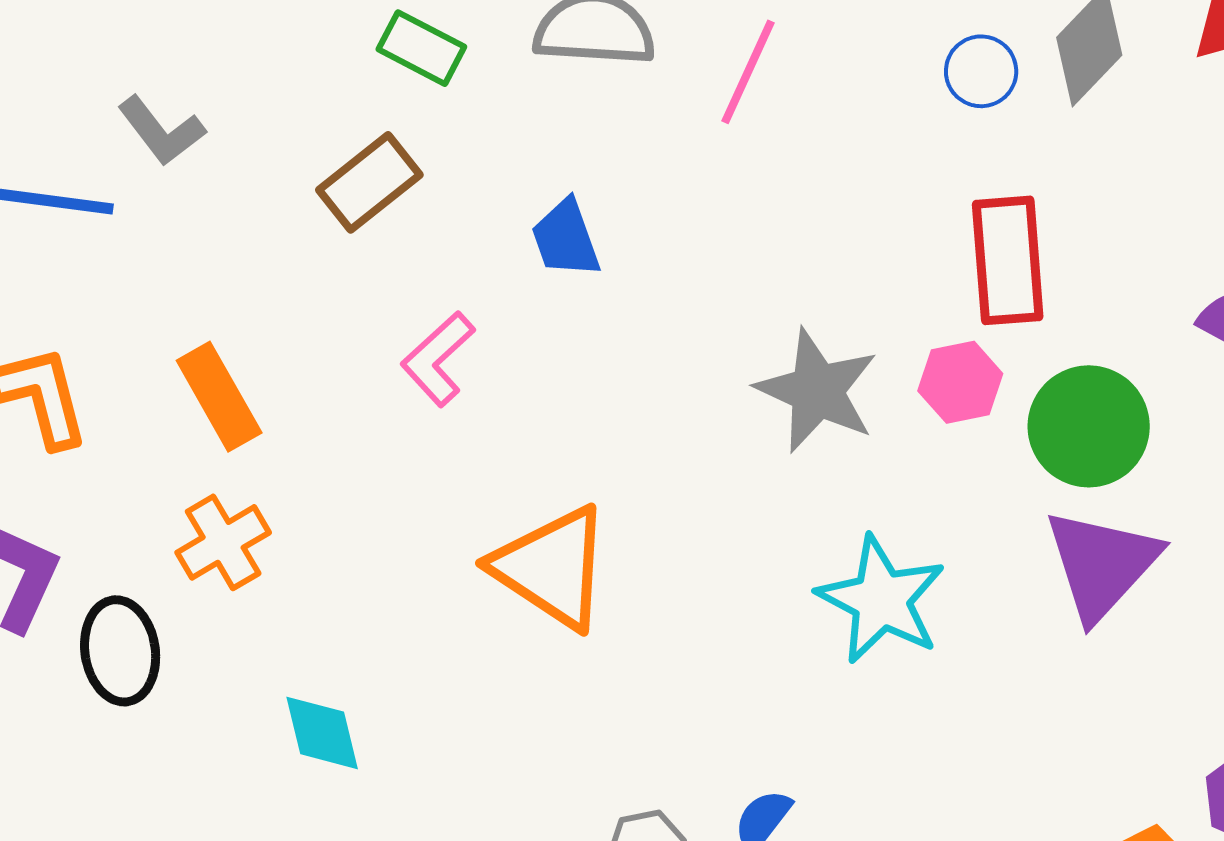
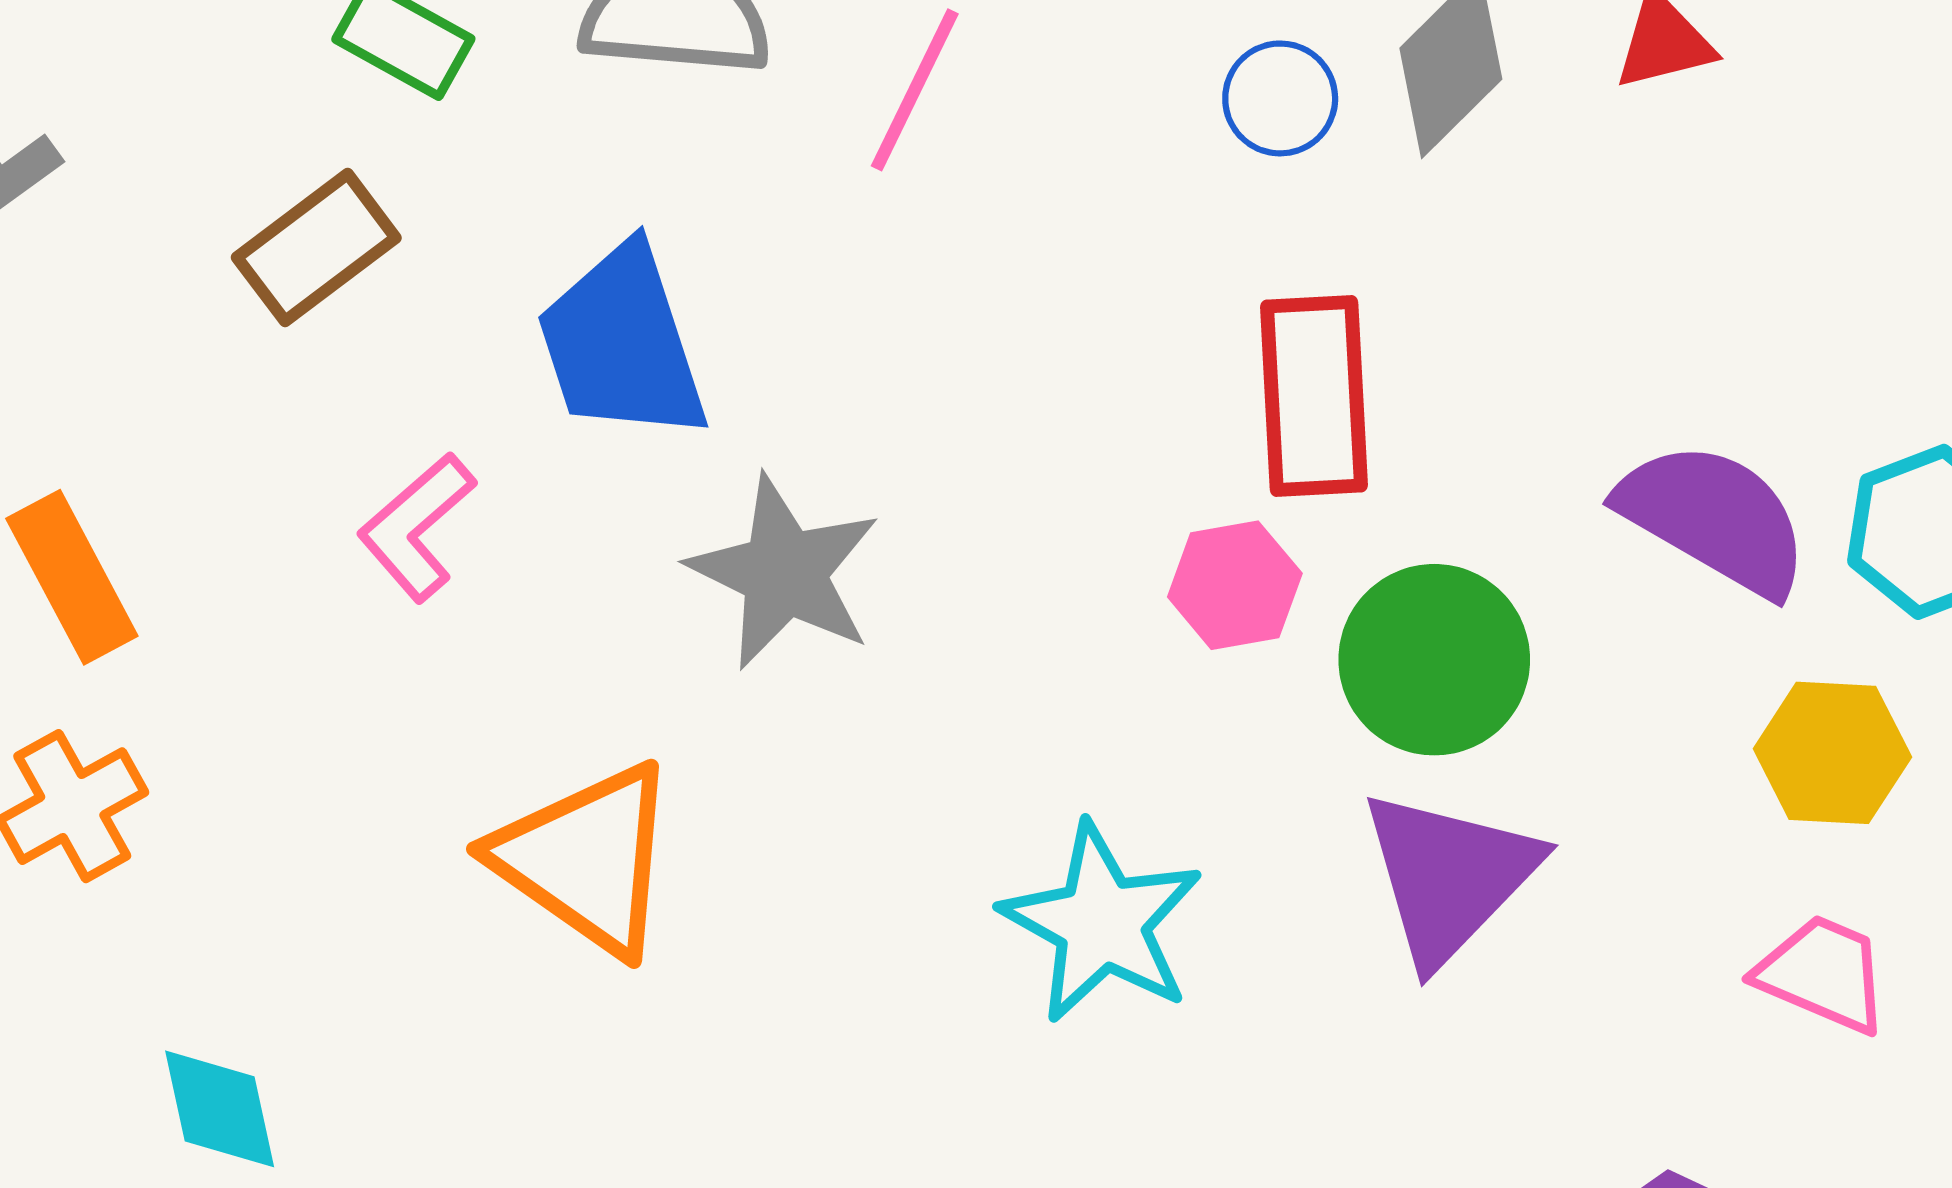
blue trapezoid: (566, 239) -> (622, 344), size x1.6
gray star: (817, 391) -> (784, 573), moved

